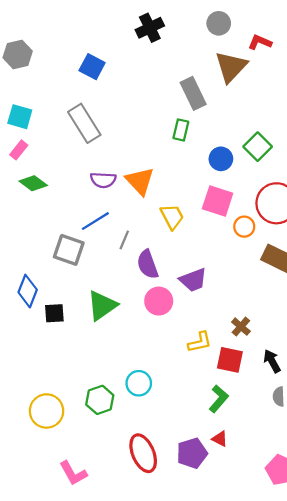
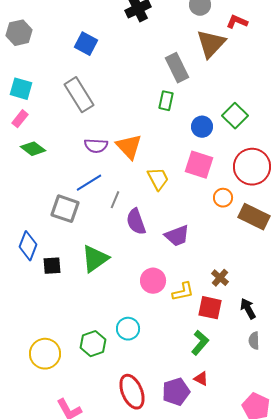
orange circle: (244, 227) -> (223, 198), moved
pink circle: (159, 301) -> (153, 281), moved

